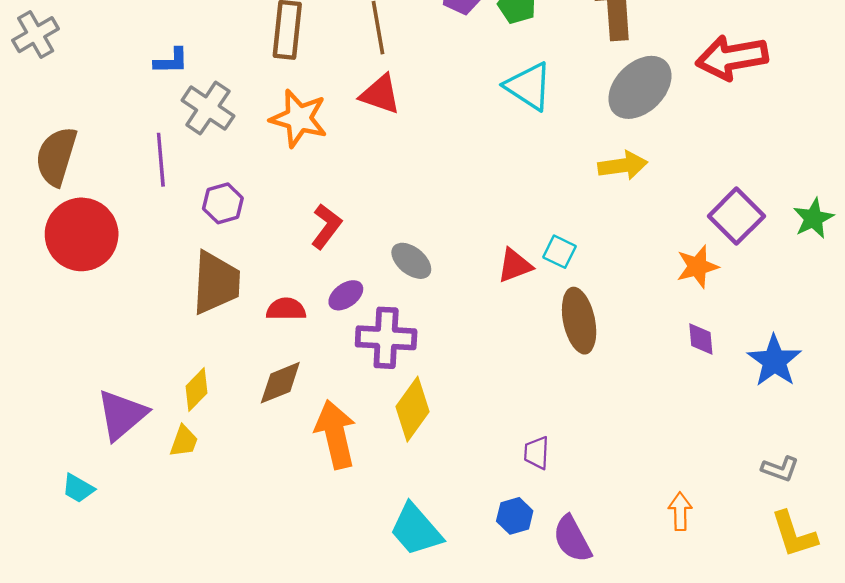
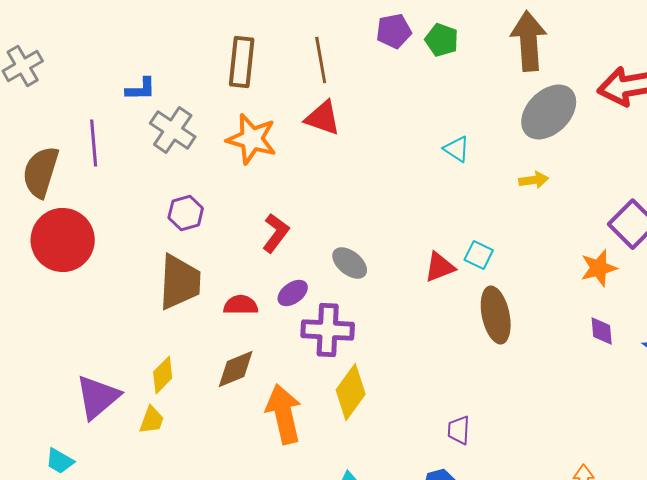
cyan triangle: (528, 86) -> (457, 149), moved, size x0.6
purple line: (161, 160) -> (94, 143), moved
yellow arrow: (623, 165) -> (534, 180), size x0.7

